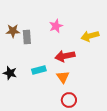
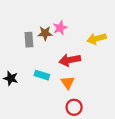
brown star: (13, 31) -> (45, 33), moved
cyan rectangle: (39, 70) -> (42, 75), turned 32

